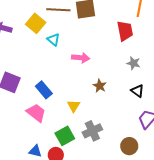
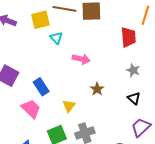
yellow square: (36, 23) -> (40, 20), turned 30

